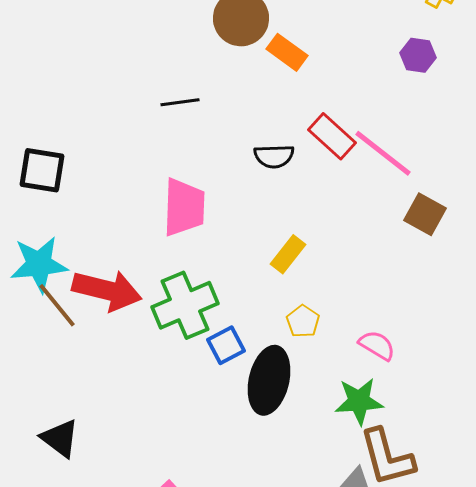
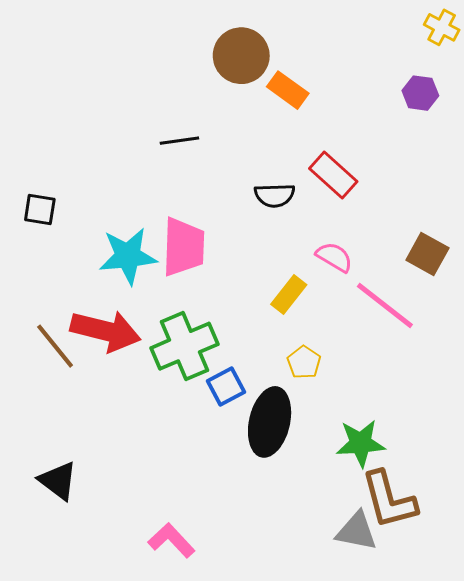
pink line: (383, 153) -> (385, 306), moved
black square: (42, 170) -> (40, 209), size x0.7
cyan star: (39, 264) -> (128, 256), moved
pink semicircle: (377, 345) -> (334, 257), moved

